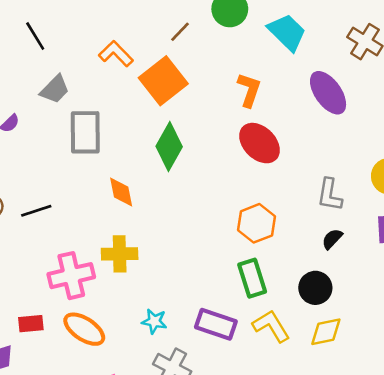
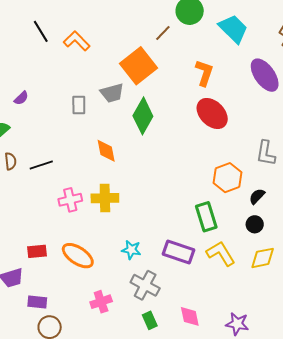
brown line: (180, 32) -> (163, 33), moved
orange L-shape: (116, 54) -> (77, 41), moved
gray trapezoid: (55, 89) -> (112, 93), moved, turned 30
gray rectangle: (85, 132) -> (79, 105), size x0.6
orange hexagon: (256, 223) -> (228, 178), moved
black semicircle: (332, 239) -> (257, 196), moved
pink cross: (71, 276) -> (70, 200), moved, size x0.7
black circle: (315, 288) -> (255, 224), size x0.7

